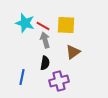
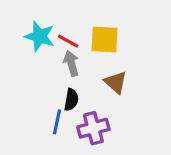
brown triangle: (73, 52) -> (116, 82), turned -42
blue line: (22, 77) -> (57, 122), moved

